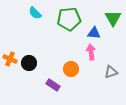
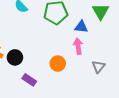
gray triangle: (111, 72) -> (98, 67), turned -32
purple rectangle: (53, 85) -> (29, 80), moved

